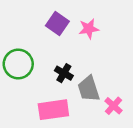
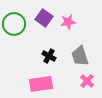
green circle: (18, 64) -> (14, 24), moved
gray trapezoid: (89, 89) -> (80, 56), moved

